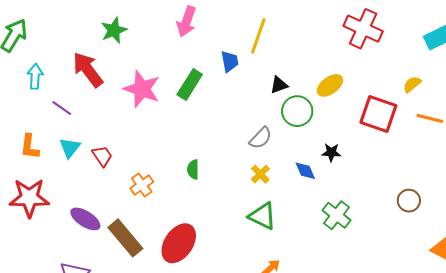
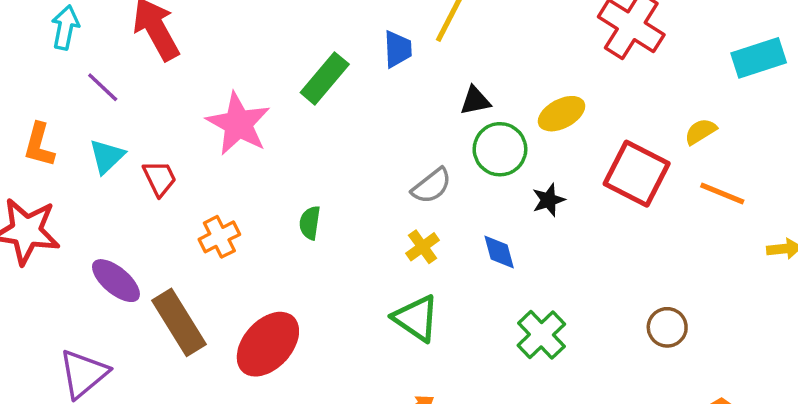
pink star: (142, 89) -> (238, 124), moved
black star: (331, 152) -> (549, 200), moved, turned -30

